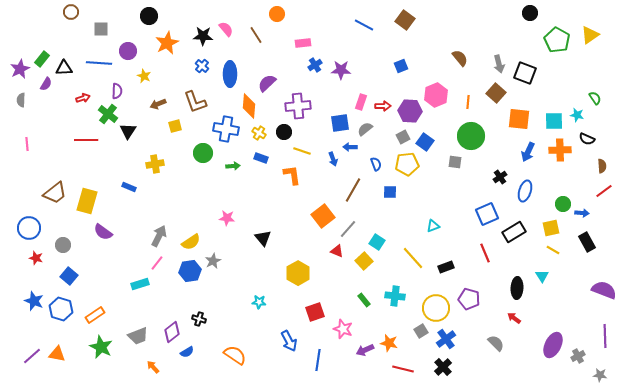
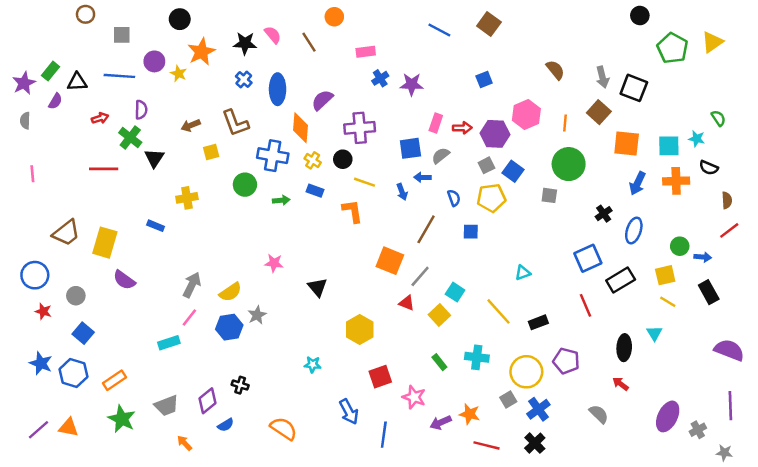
yellow star: (144, 76) -> (179, 73), moved
orange square: (323, 216) -> (390, 261), turned -30

